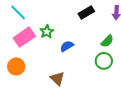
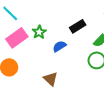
black rectangle: (86, 12) -> (78, 26), moved

